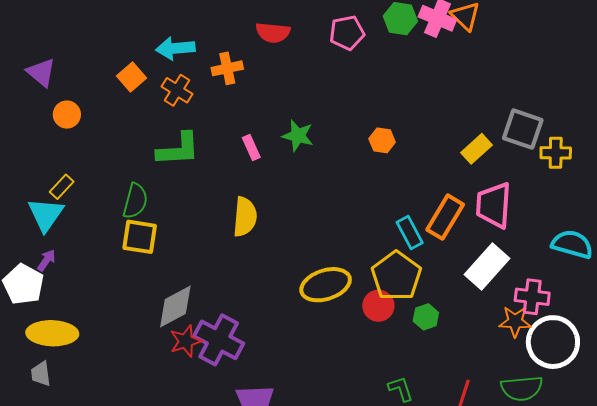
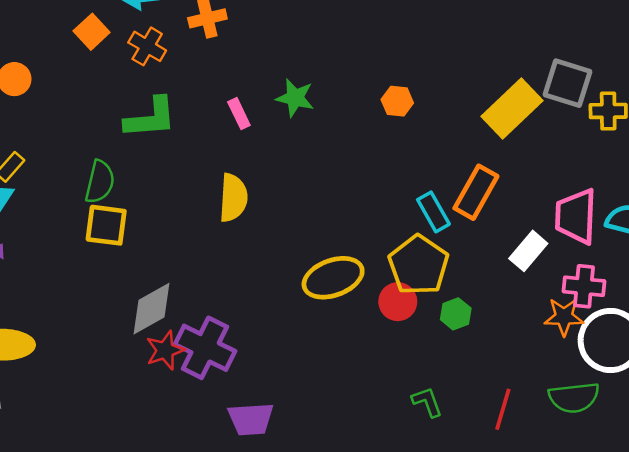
yellow rectangle: (476, 149) -> (512, 109), size x1.6
pink trapezoid: (494, 205) -> (576, 216), moved
white rectangle: (487, 267) -> (528, 251), size x0.7

